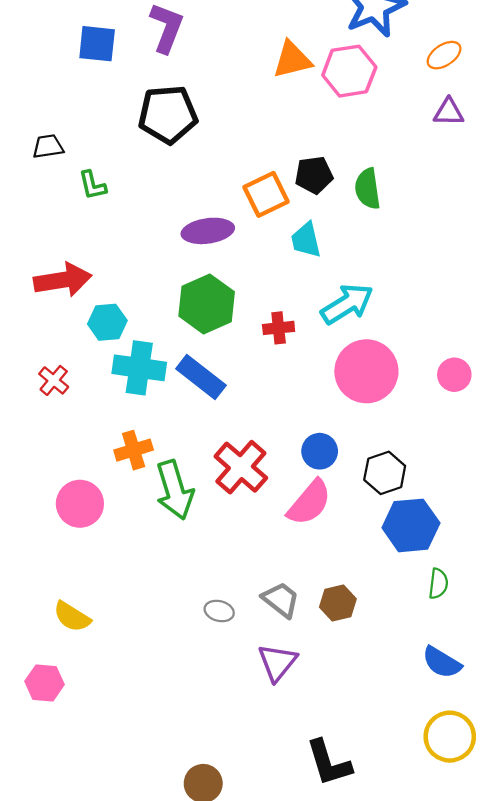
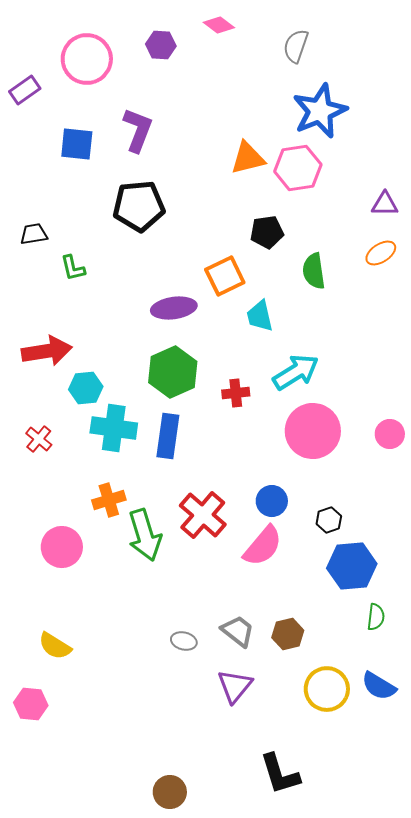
orange ellipse: (444, 55) -> (381, 253), moved
black pentagon: (314, 175) -> (267, 232), moved
blue rectangle: (201, 377) -> (168, 436), turned 60
black hexagon: (385, 473) -> (329, 520), size x0.7
yellow circle: (450, 737) -> (327, 689), moved

